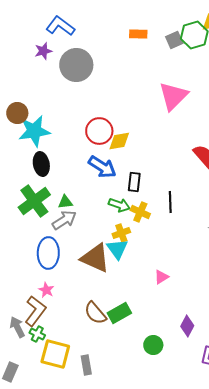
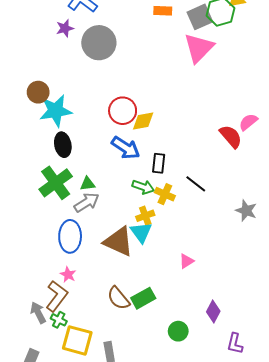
gray square: (174, 40) -> (200, 17), size x1.4
pink triangle: (173, 96) -> (199, 48), moved
black line: (170, 202) -> (196, 184), turned -50

